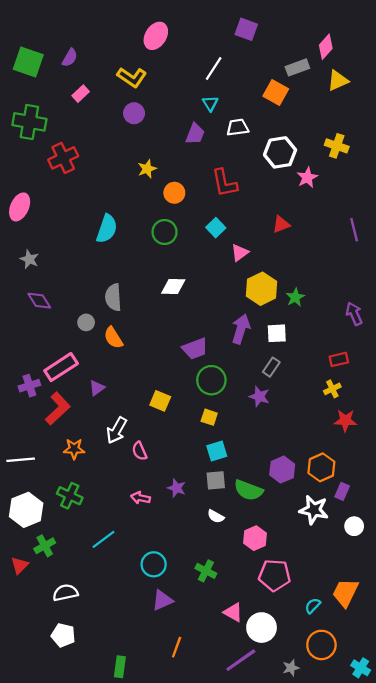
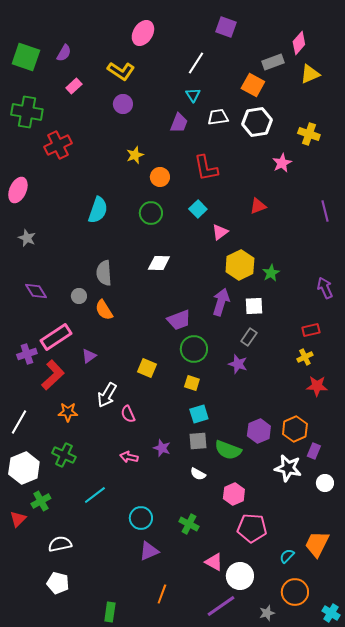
white hexagon: (280, 152) -> (257, 122), moved
purple diamond: (39, 301) -> (36, 291), moved
white line: (21, 460) -> (19, 422), turned -55

